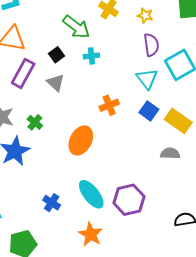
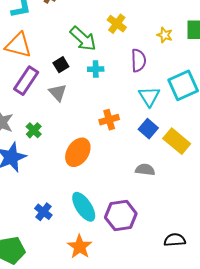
yellow star: (145, 15) -> (165, 35), moved
purple semicircle: (151, 45) -> (138, 60), moved
gray semicircle: (170, 153) -> (145, 170), moved

